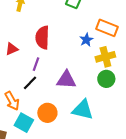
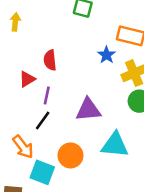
red semicircle: (42, 37) -> (50, 60), size x0.7
red triangle: (12, 49) -> (27, 79), moved

